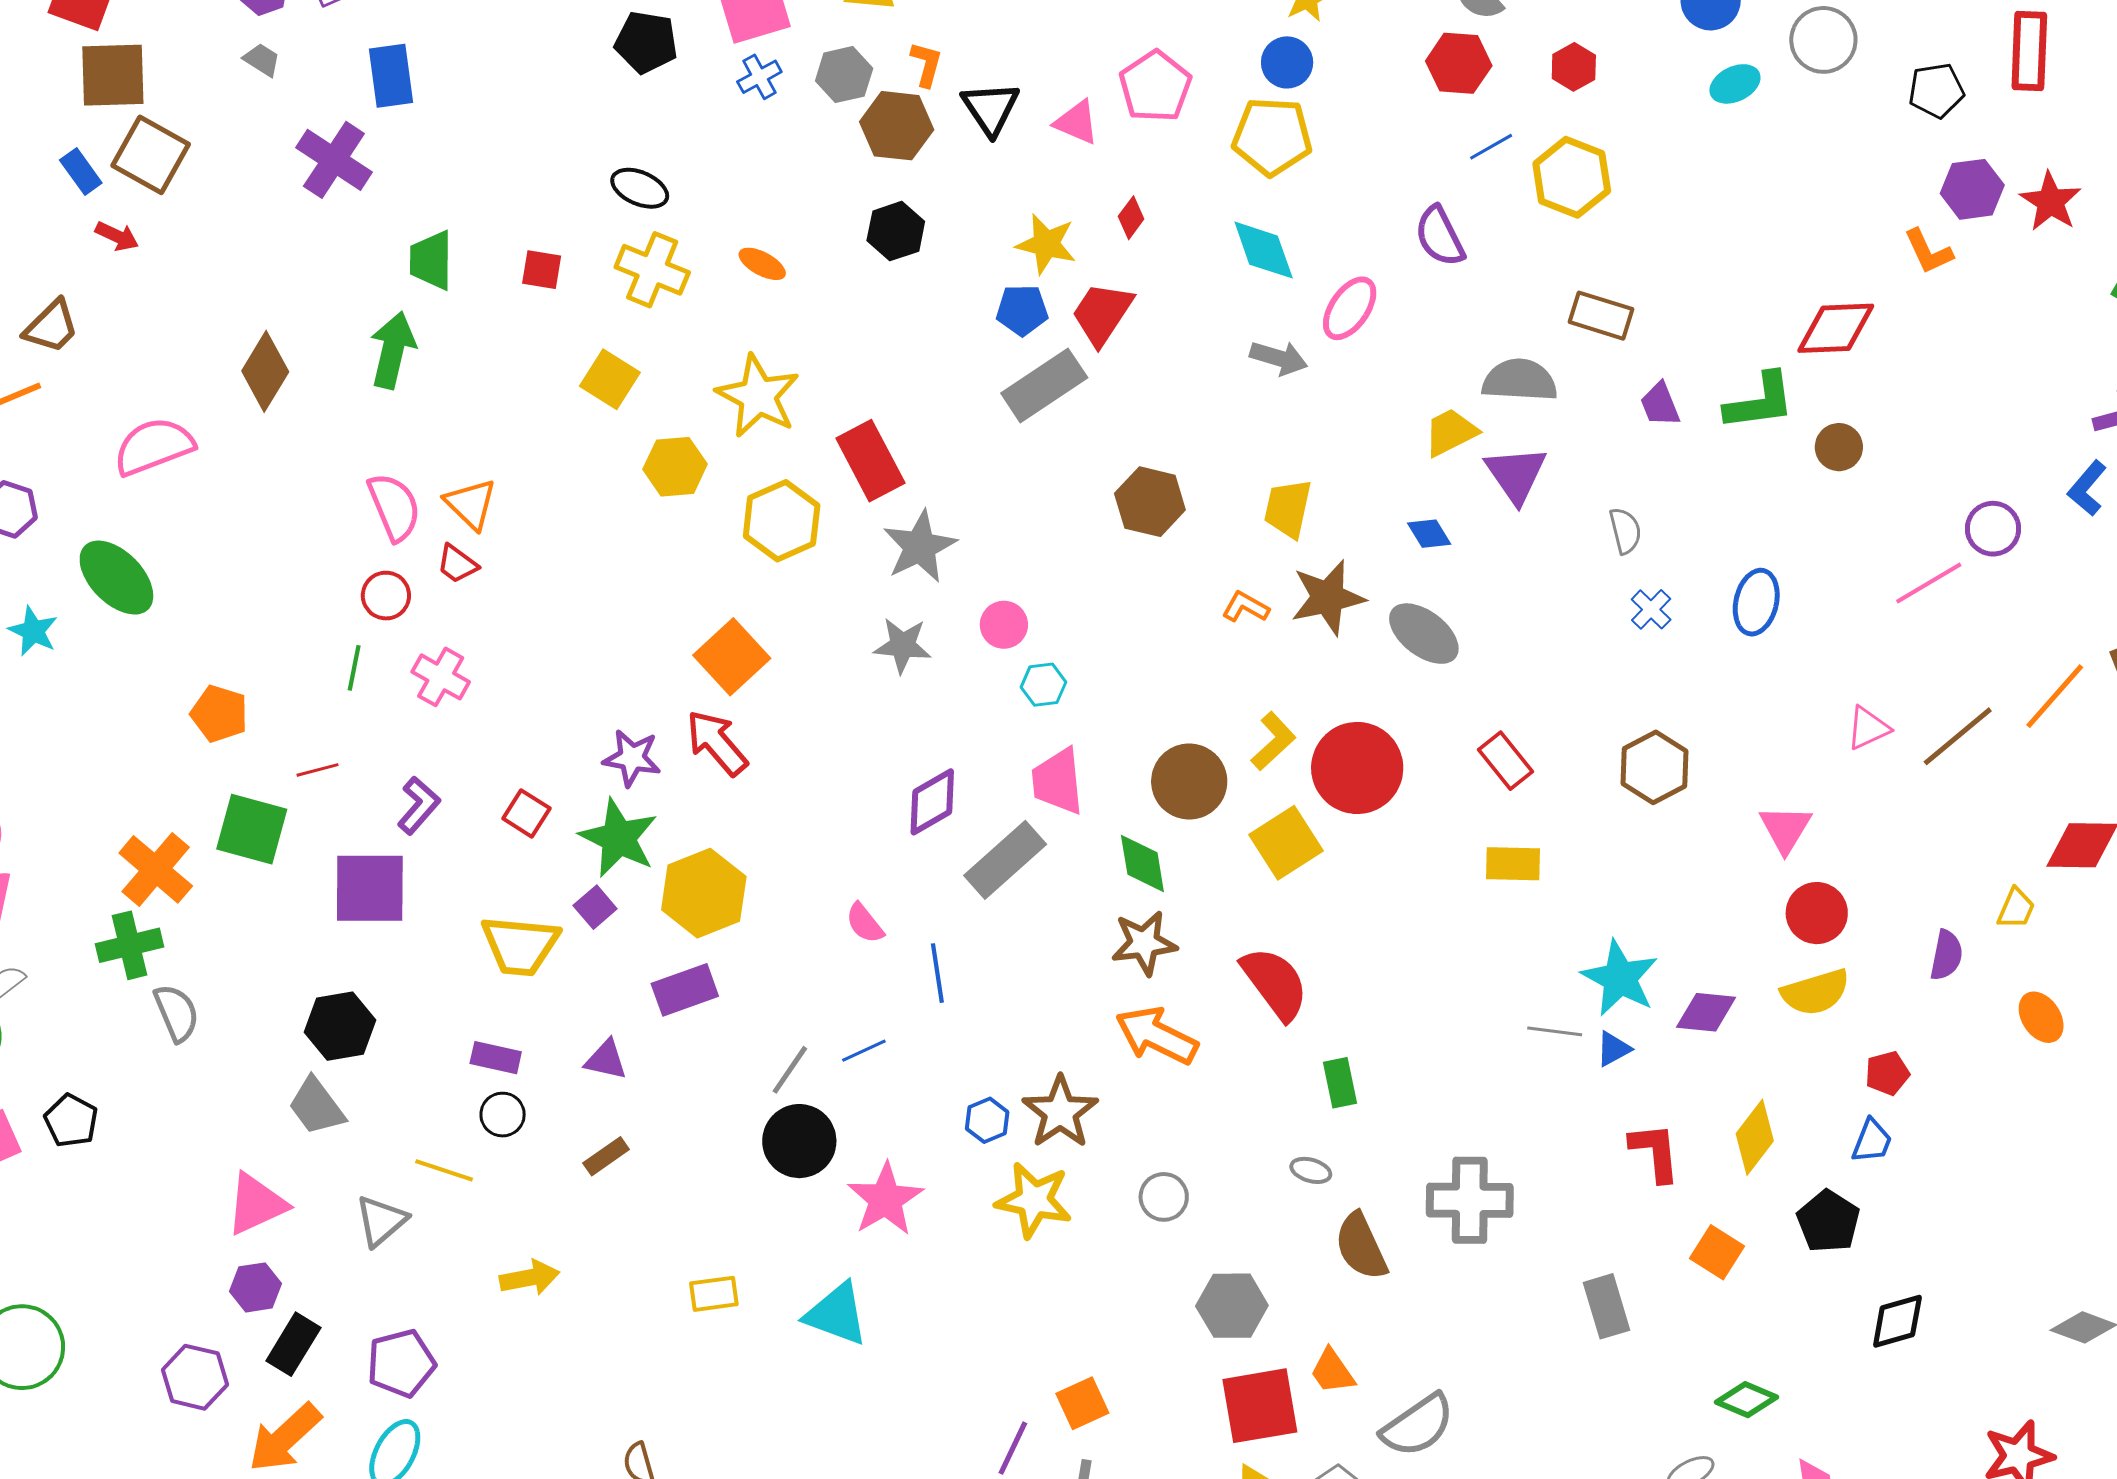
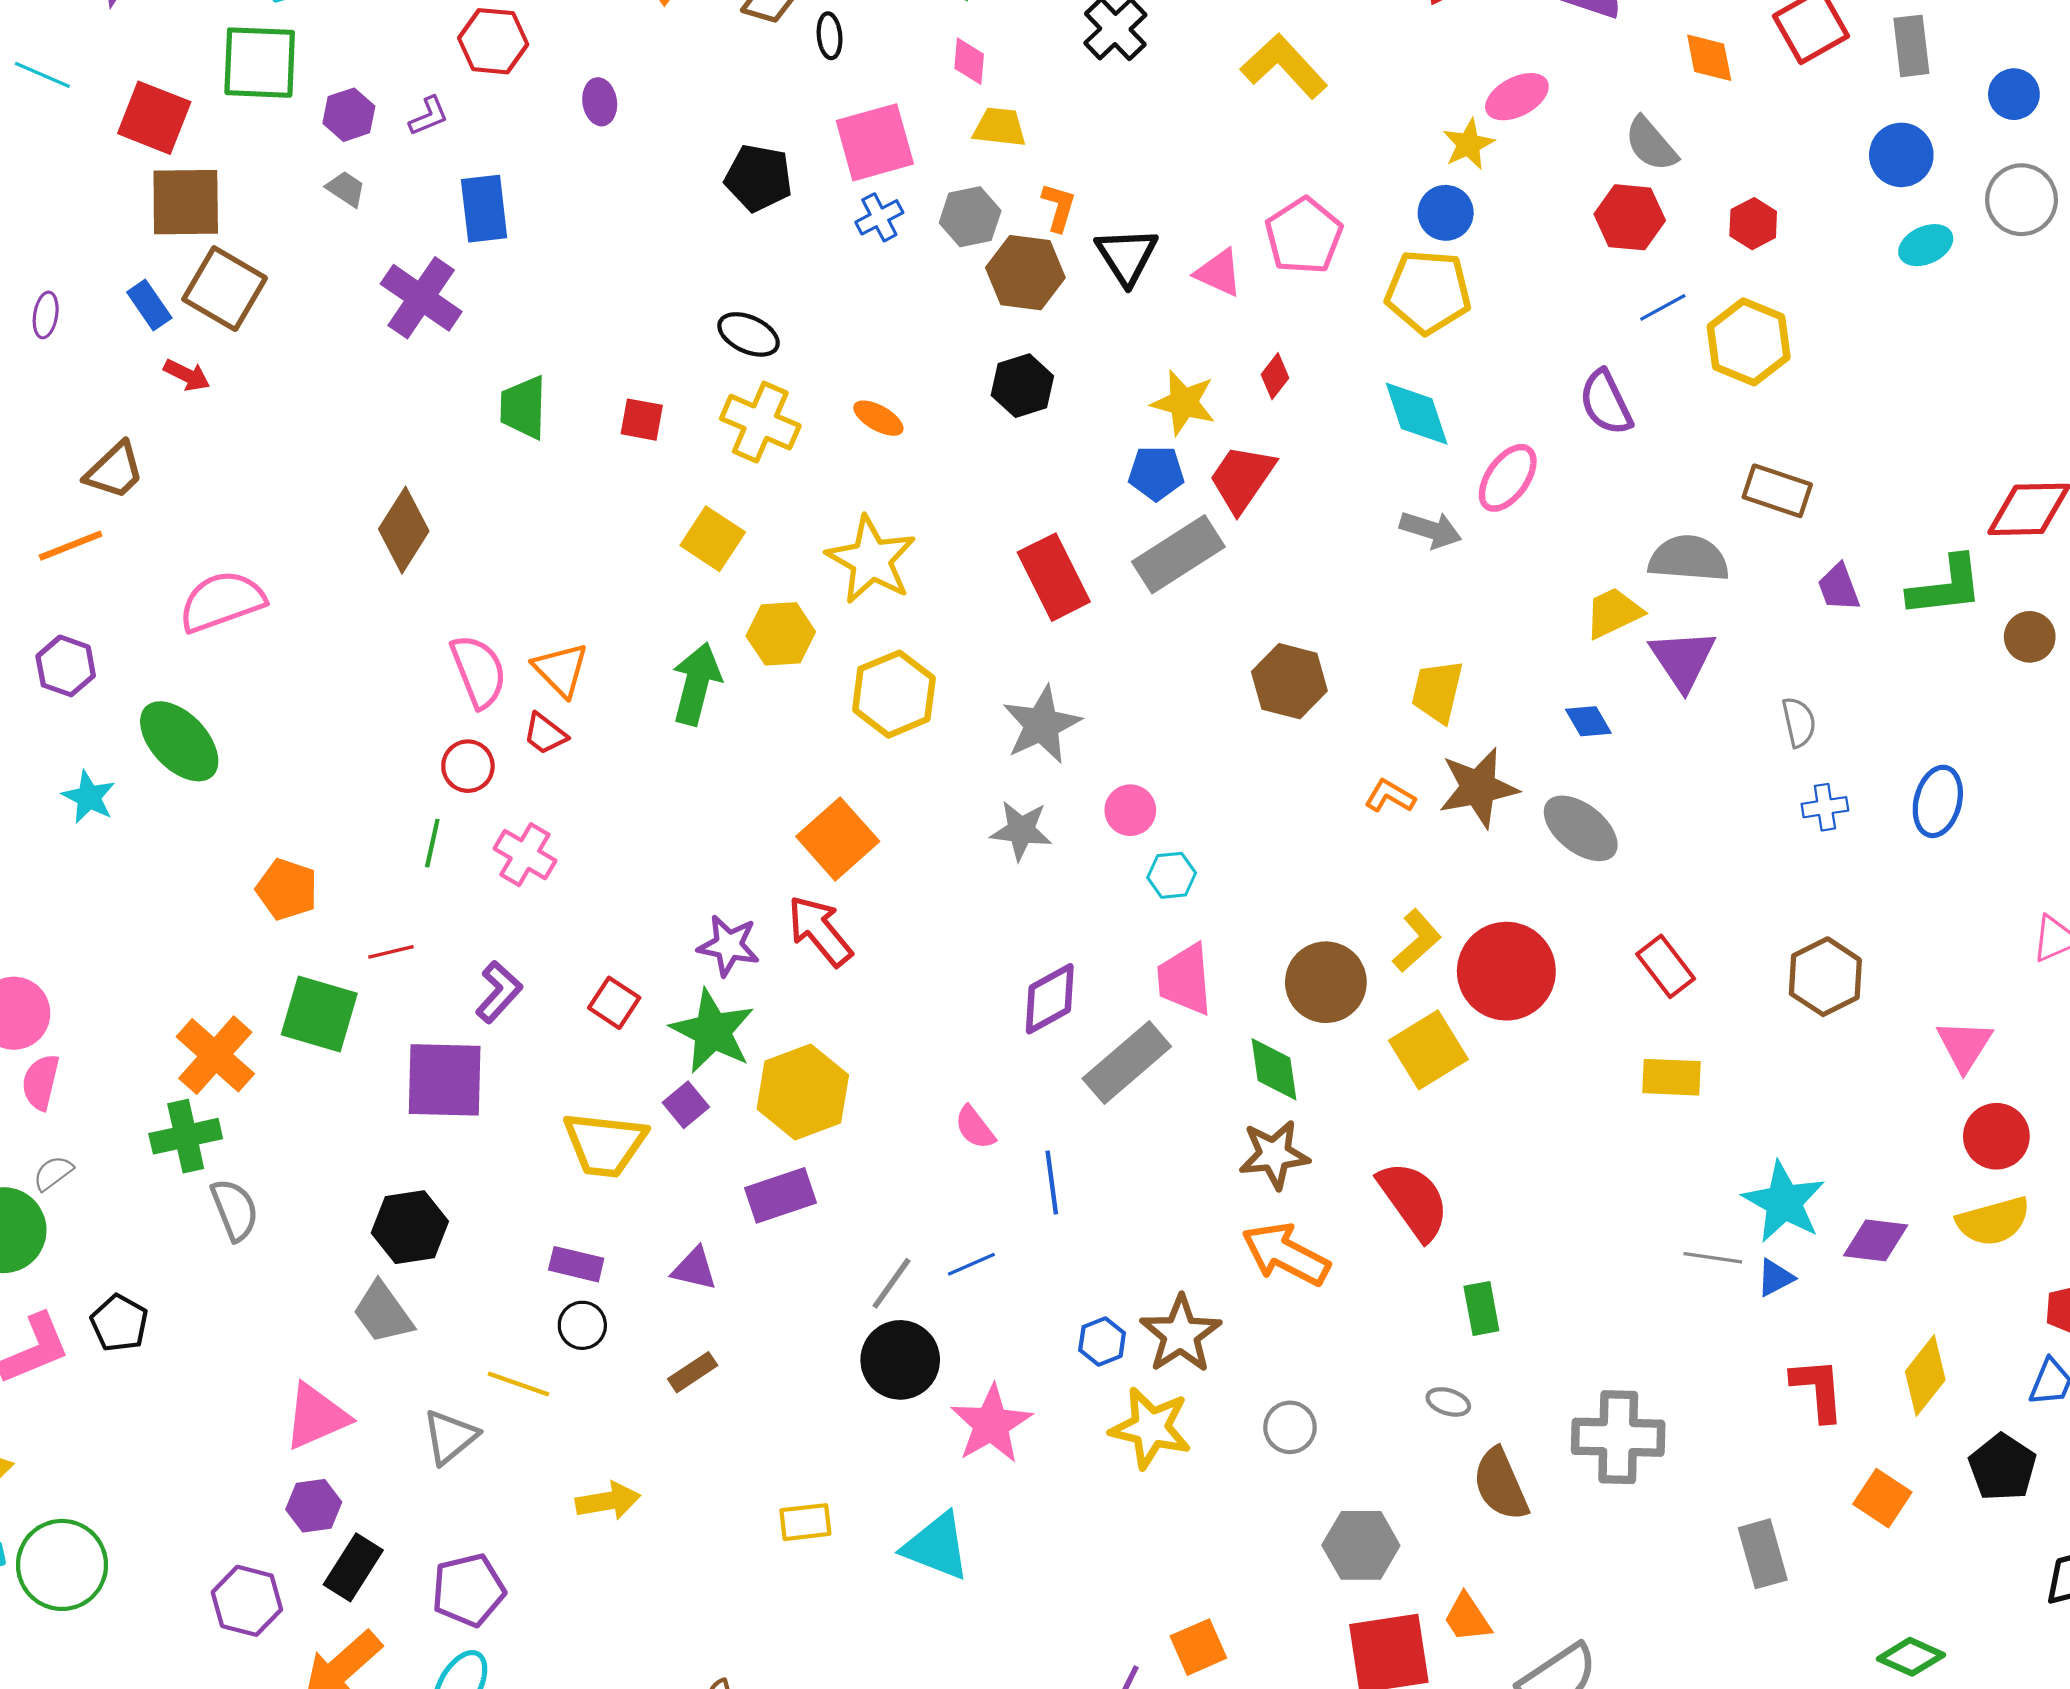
green arrow: (393, 350) -> (696, 684), moved
brown diamond: (265, 371) -> (404, 530), moved
red rectangle: (870, 461) -> (1054, 577), moved
blue cross: (1651, 609) -> (1825, 807), turned 36

